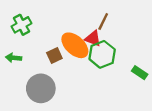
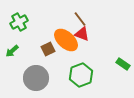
brown line: (103, 21) -> (80, 19), moved, turned -63
green hexagon: (102, 54) -> (81, 75), moved
green arrow: (14, 58) -> (12, 51), turned -48

